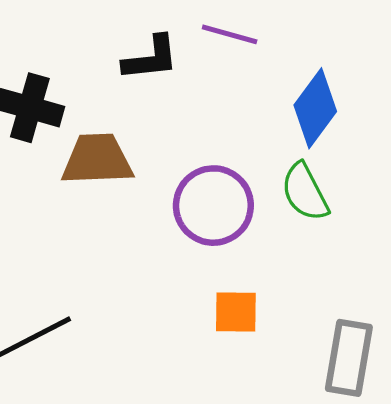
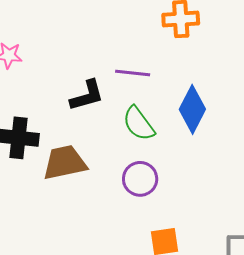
green semicircle: (305, 192) -> (139, 124), moved
purple circle: (213, 206) -> (140, 179), size x0.7

